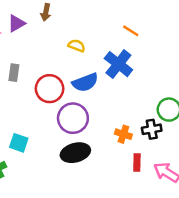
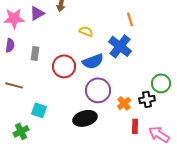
orange line: (131, 31) -> (130, 19), turned 40
purple circle: (73, 118) -> (98, 90), moved
orange cross: (123, 134) -> (124, 103), turned 32

